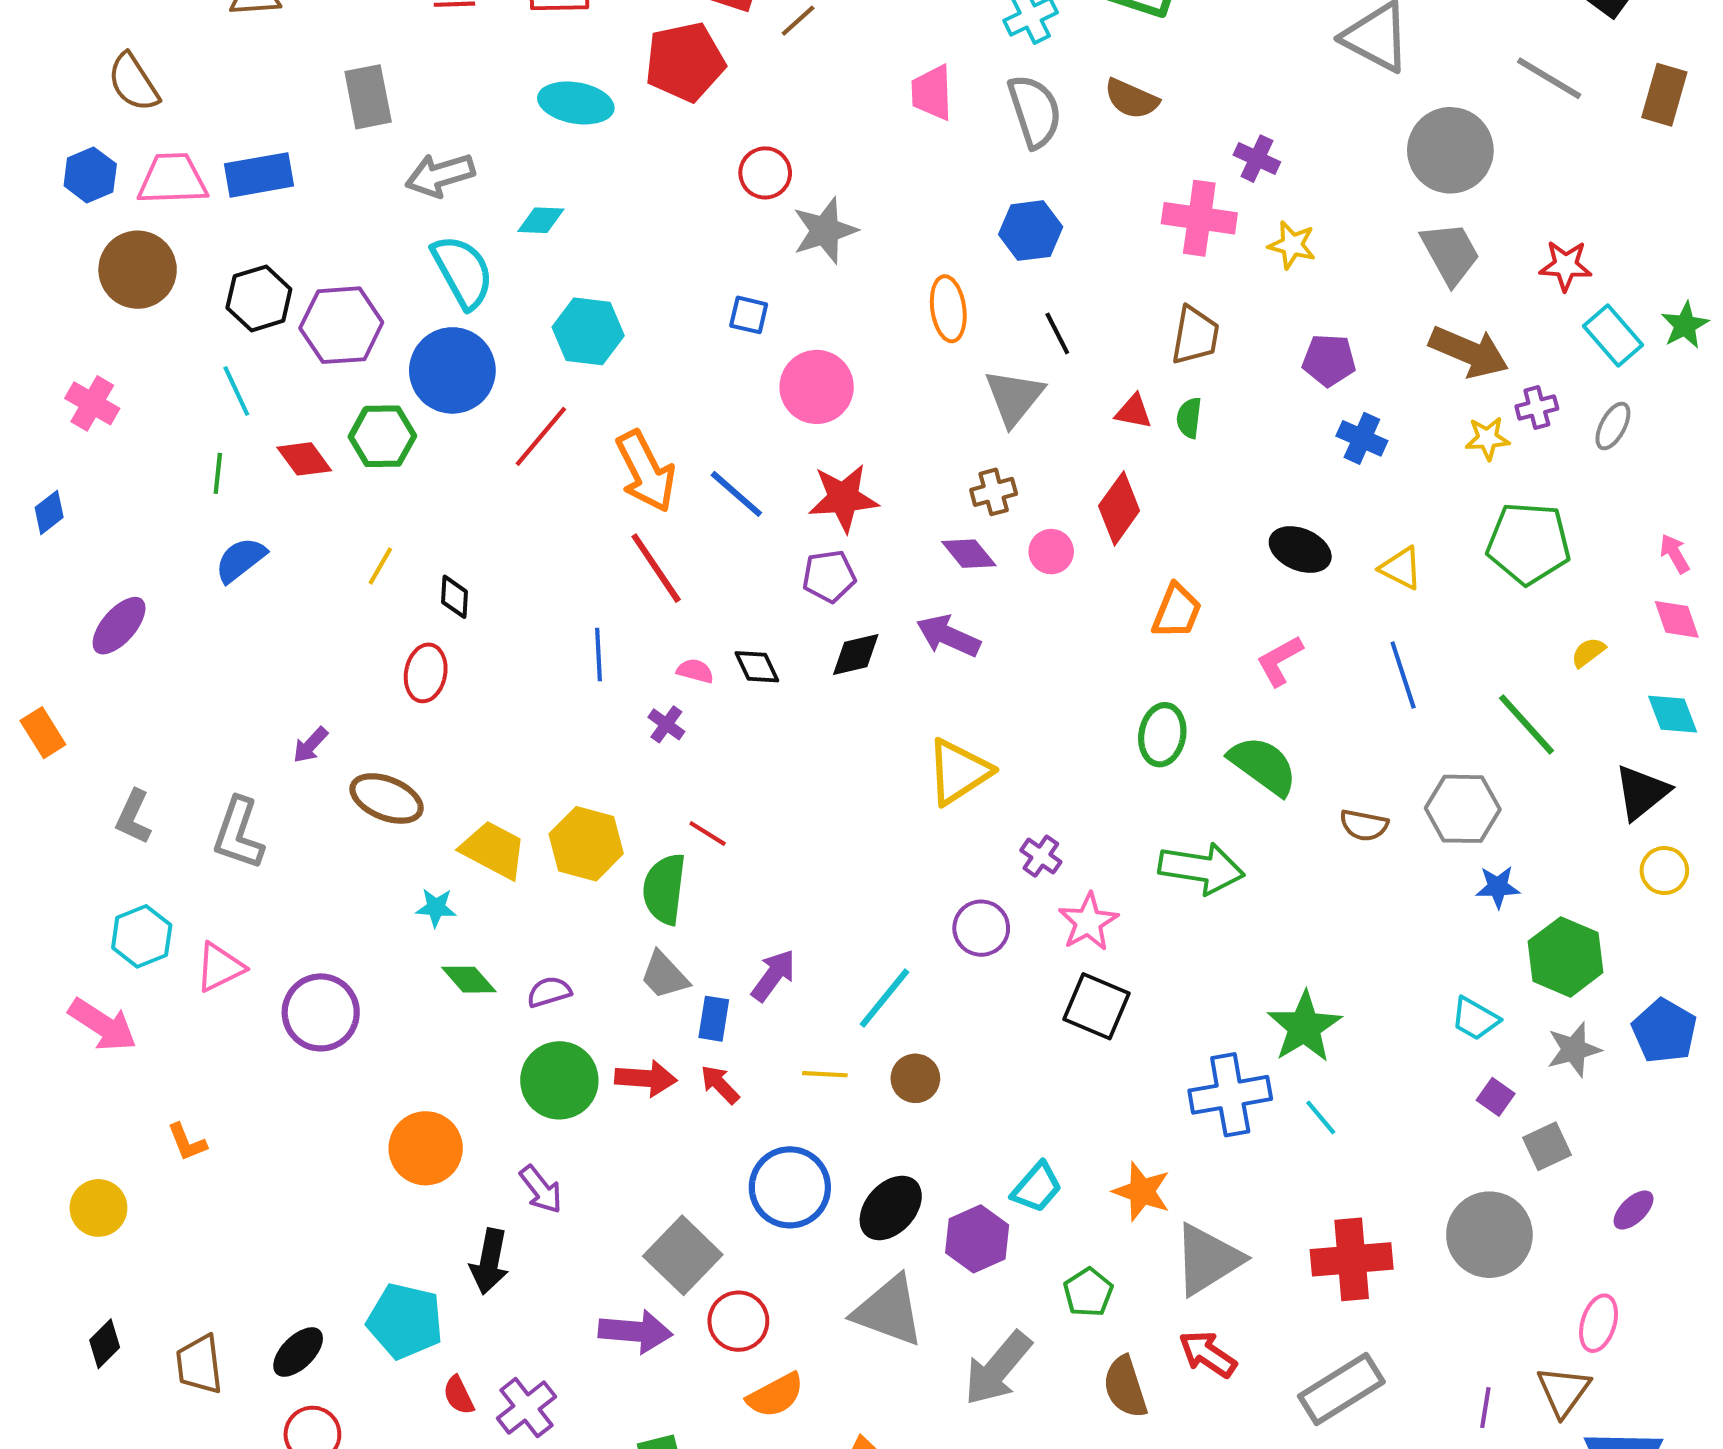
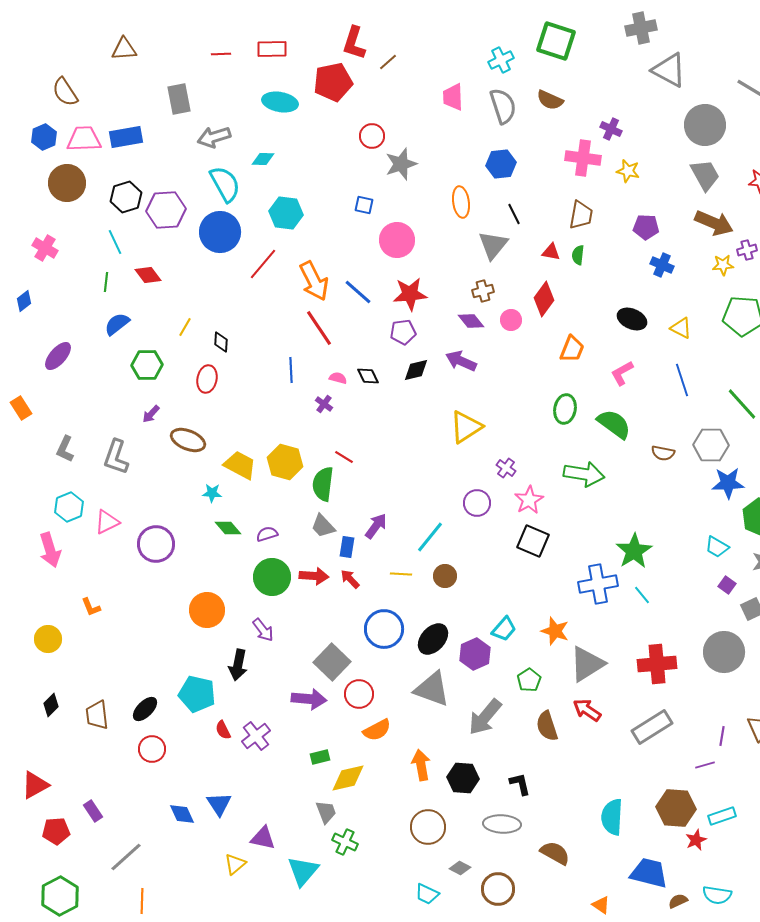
green hexagon: (382, 436) -> (147, 365), moved
blue star: (1498, 887) -> (728, 483), size x1.5
pink arrow: (103, 1025) -> (50, 550), turned 40

